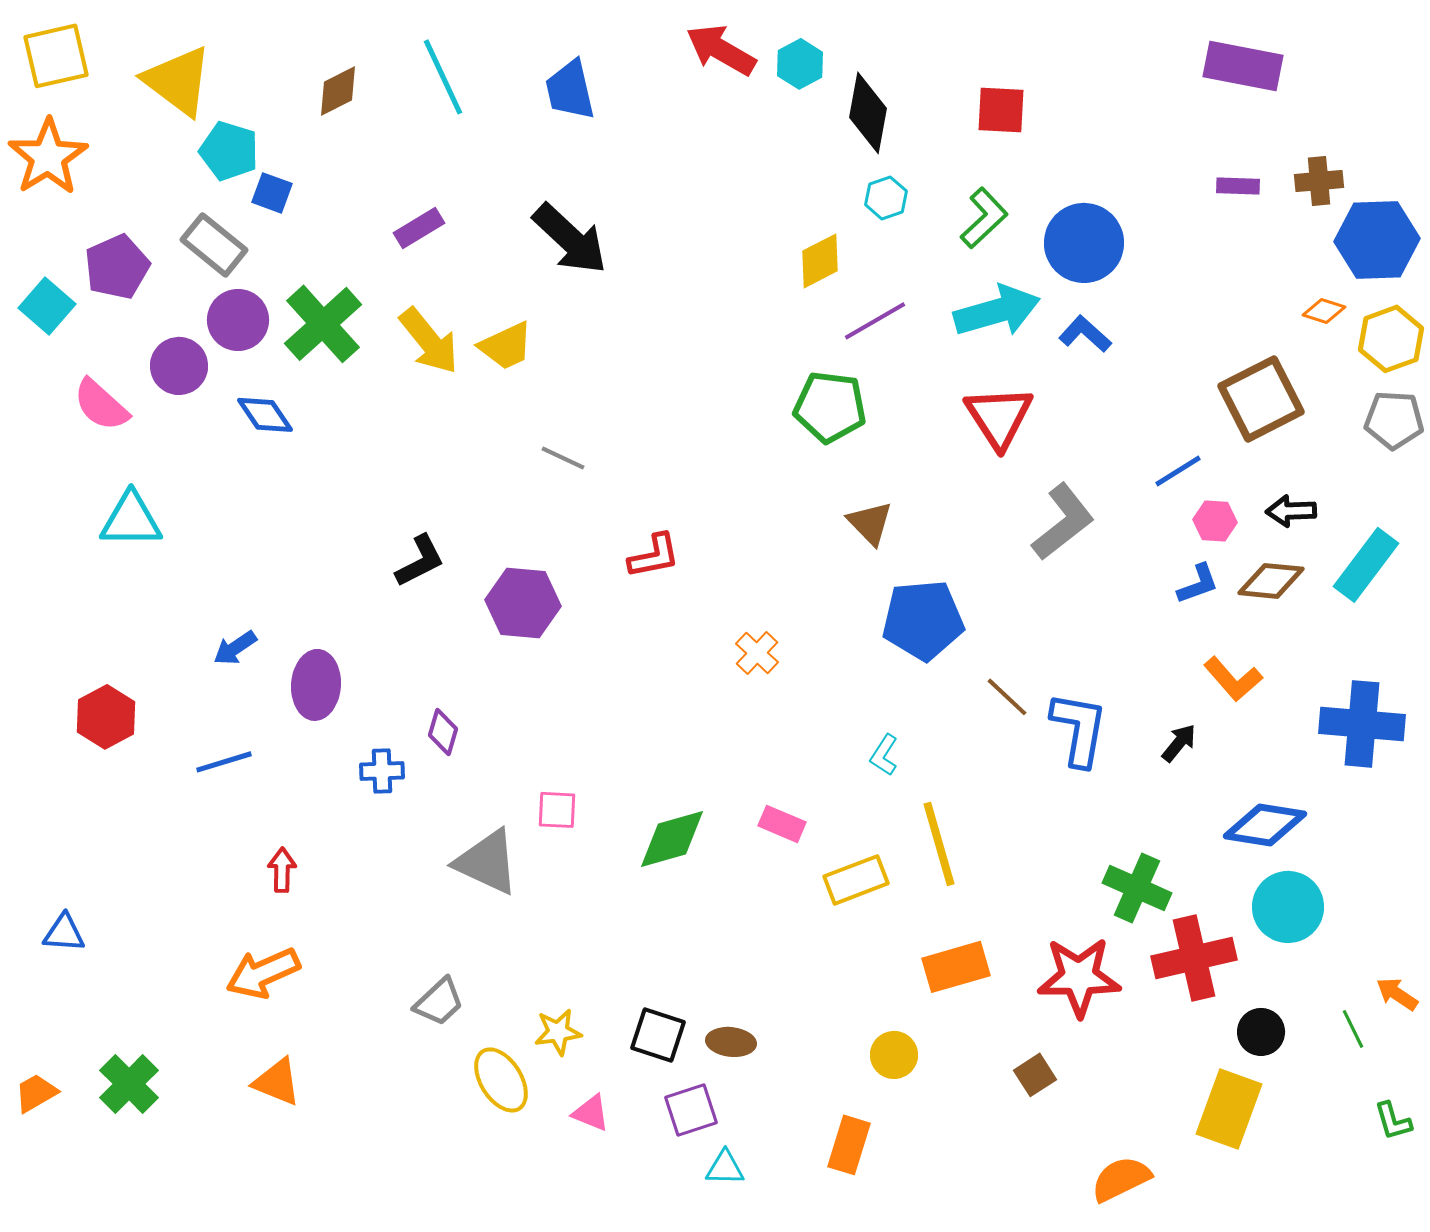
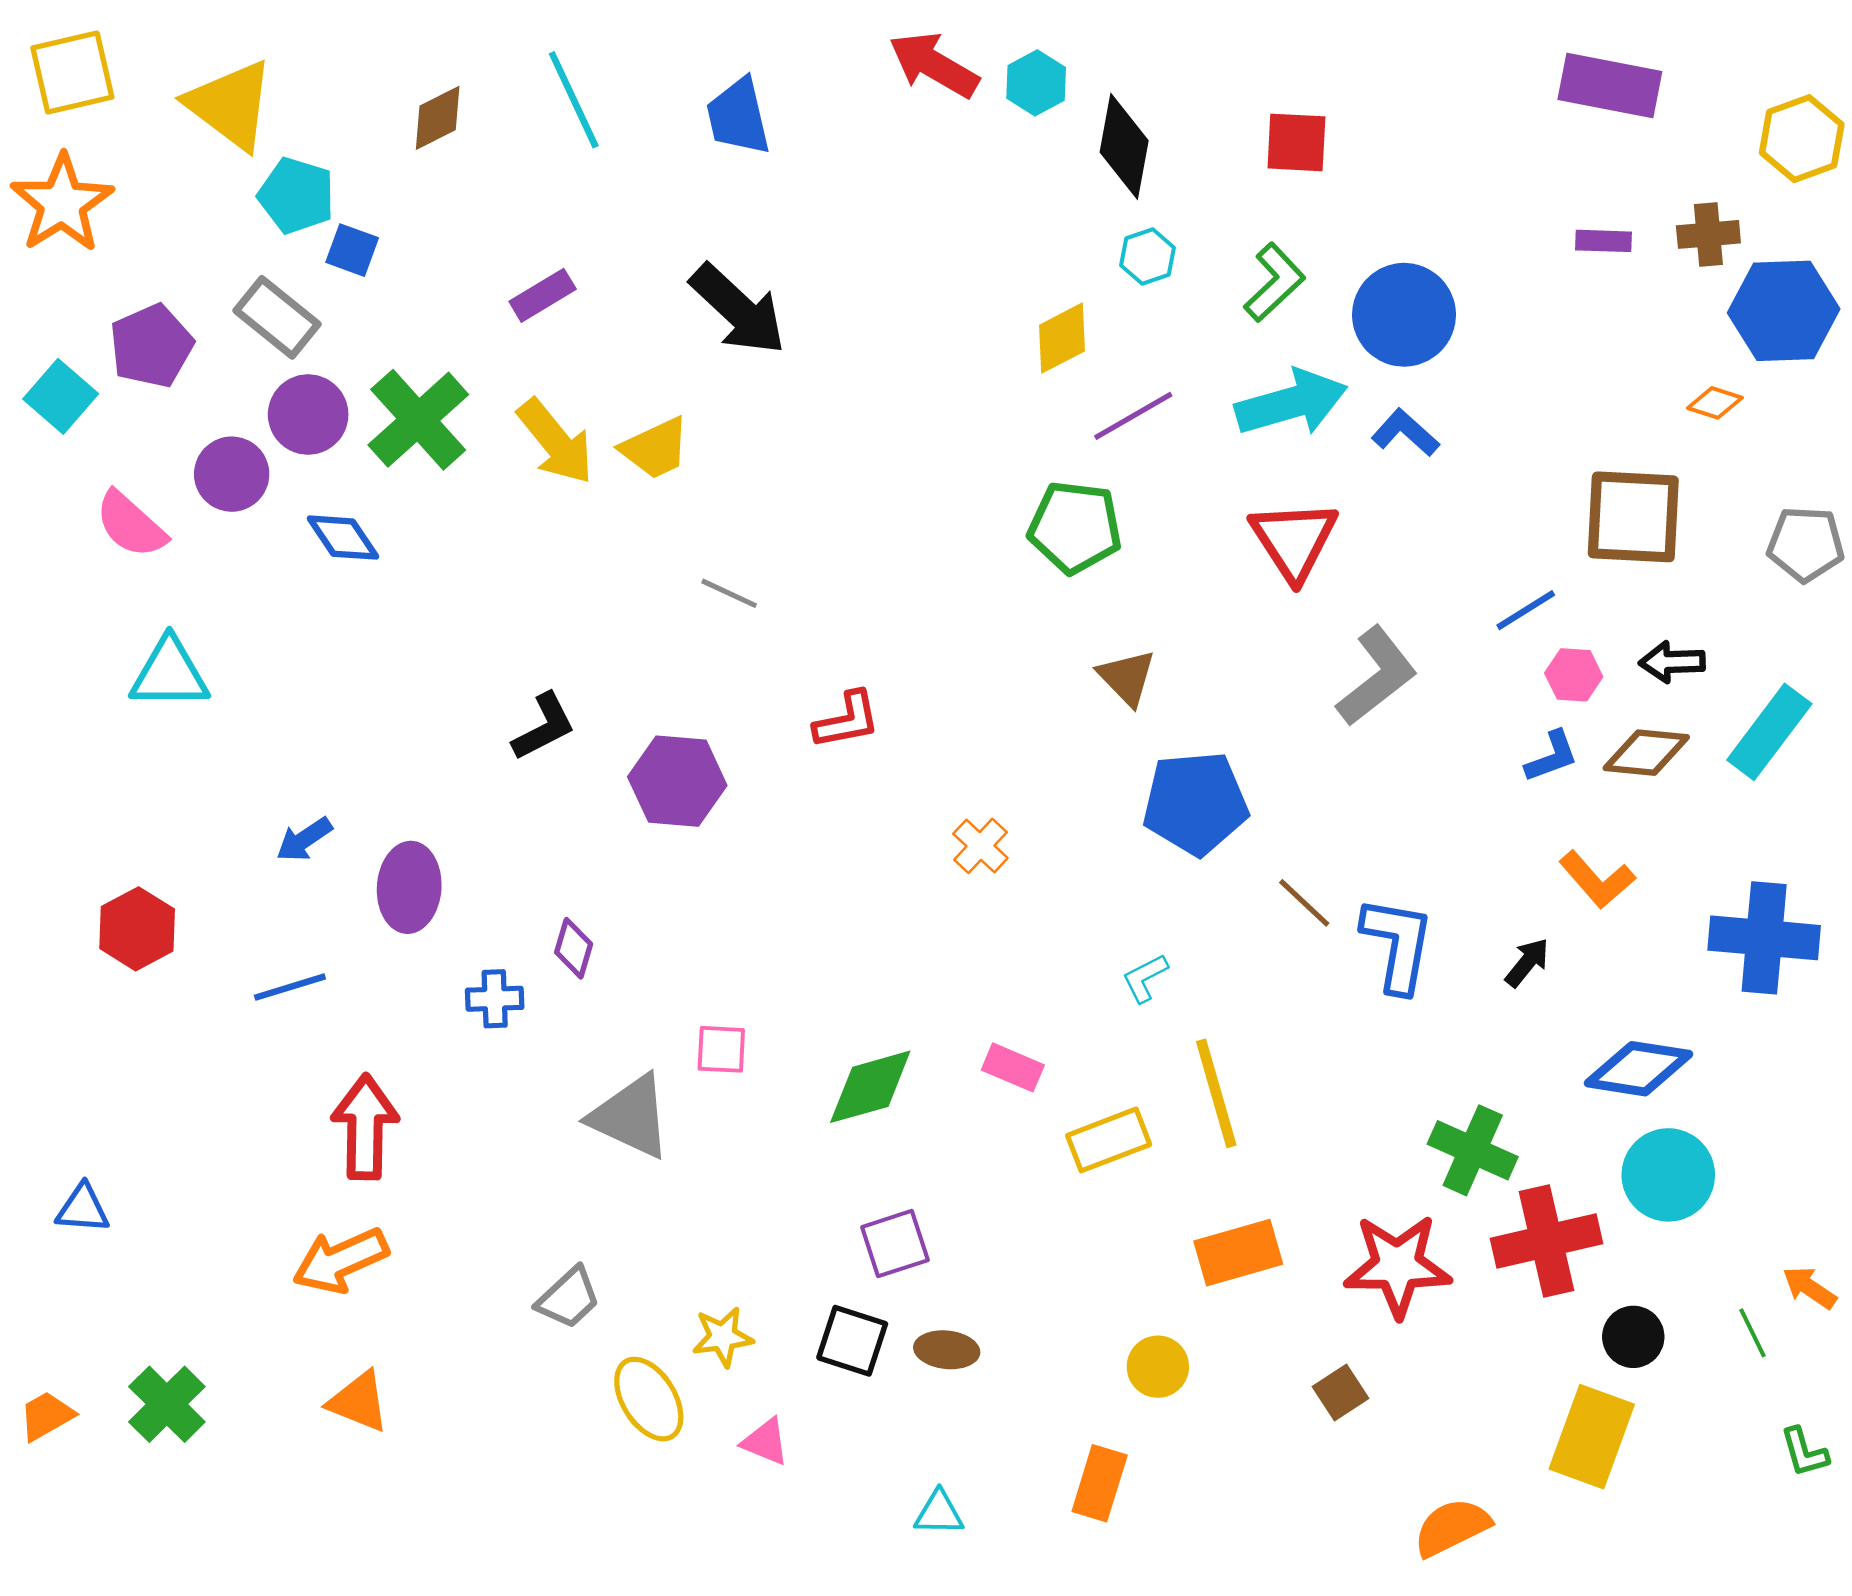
yellow hexagon: (1391, 339) -> (1802, 139), moved
brown square: (1261, 399) -> (1633, 517), turned 30
cyan L-shape: (884, 755) -> (1145, 978), turned 30
red arrow: (282, 870) -> (365, 1127), size x1.8
purple square: (691, 1110) -> (895, 1244), moved

